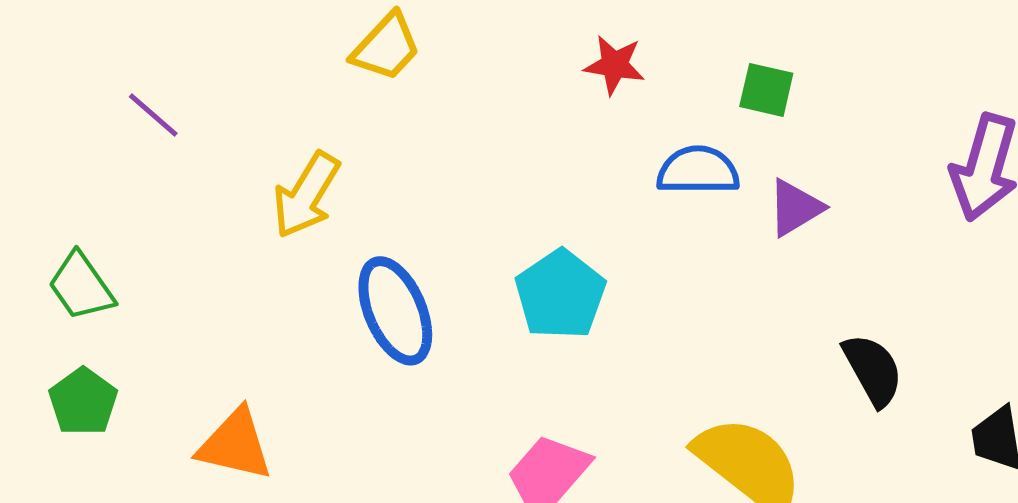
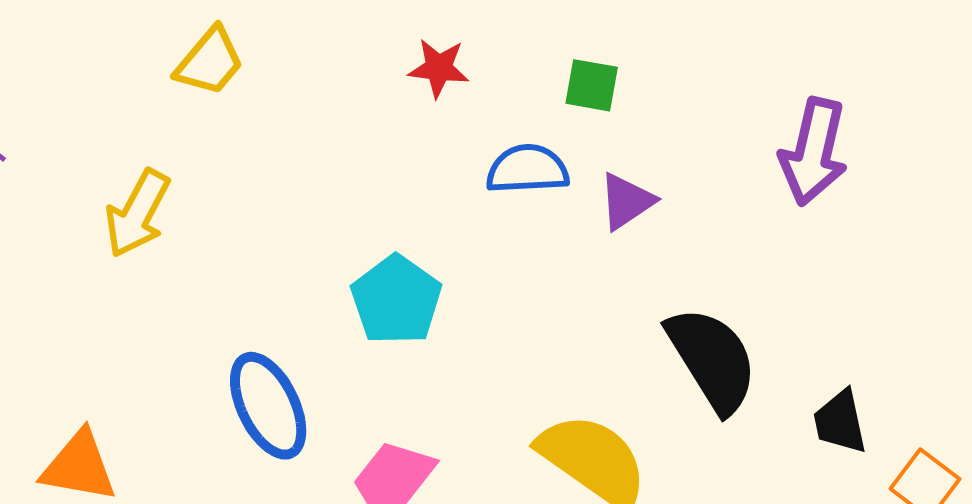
blue ellipse: (395, 311) -> (268, 406), moved
black semicircle: (873, 370) -> (712, 359), size x1.5

